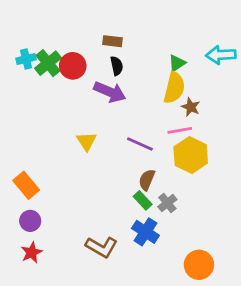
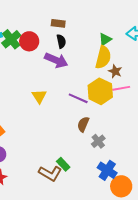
pink line: (180, 130) -> (121, 88), moved
yellow hexagon: (191, 155) -> (100, 91), moved
green rectangle: (143, 200) -> (63, 164), moved
blue cross: (145, 232) -> (107, 170), moved

